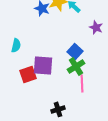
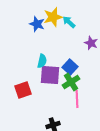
cyan semicircle: (16, 45) -> (42, 61), moved
purple square: (43, 65) -> (50, 75), moved

